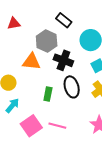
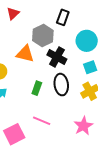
black rectangle: (64, 20) -> (63, 17), turned 63
red triangle: (14, 23) -> (13, 13), turned -40
pink square: (31, 126) -> (14, 134), moved

